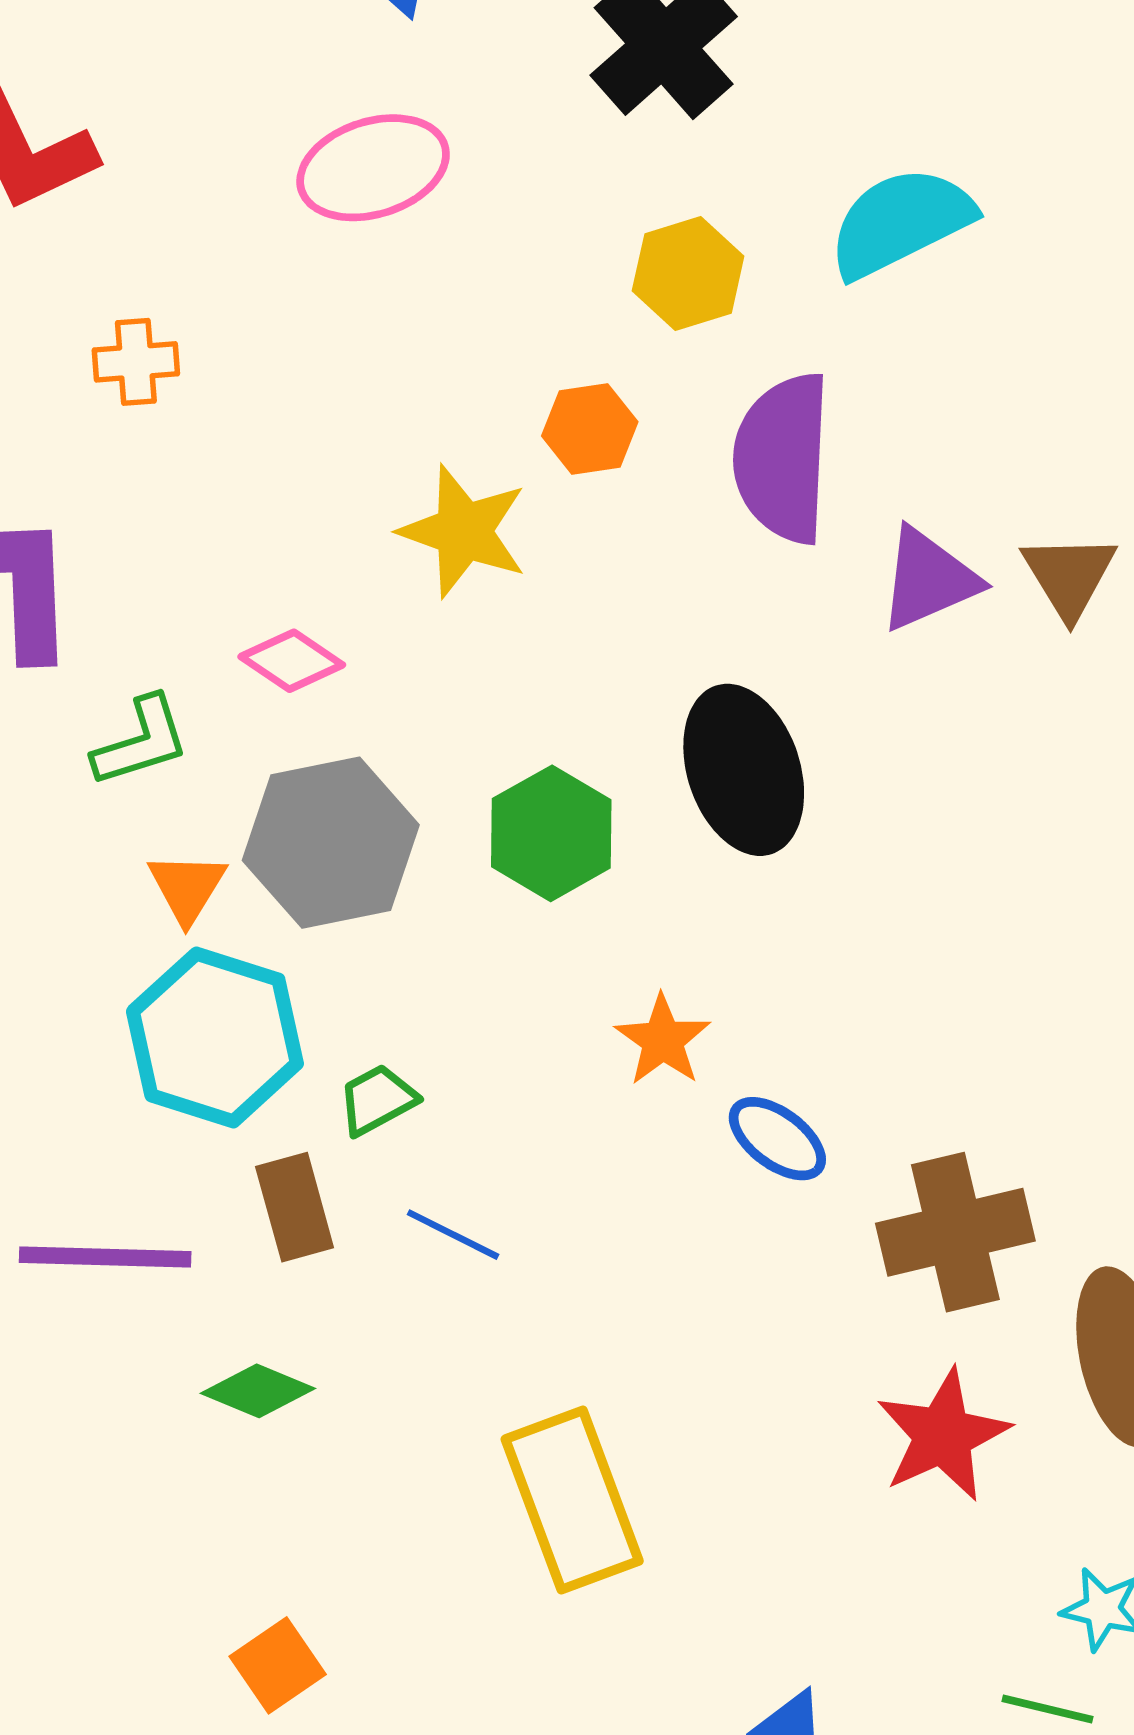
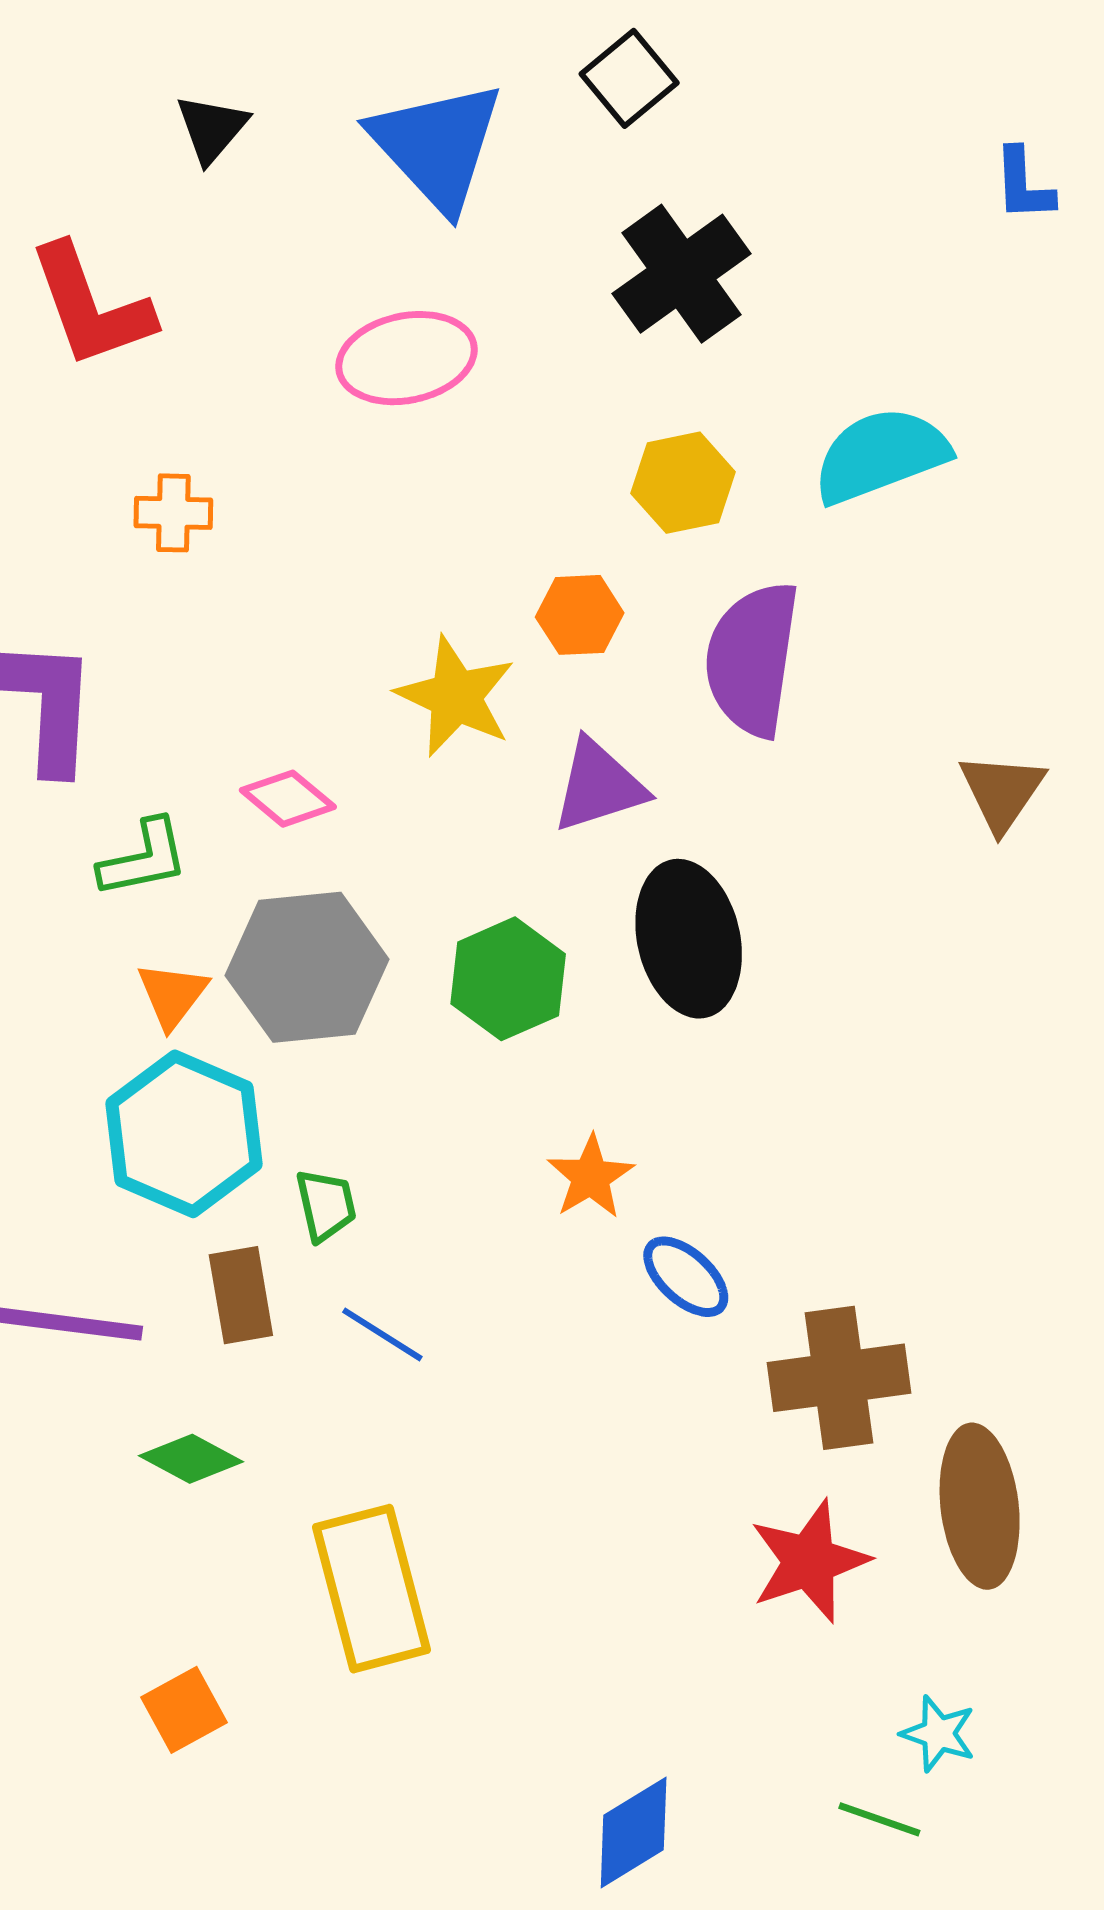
purple triangle: (928, 579) -> (599, 786), moved
green trapezoid: (377, 1100) -> (326, 1205), turned 100
yellow rectangle: (572, 1500) -> (372, 1589), moved

